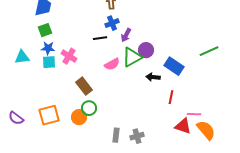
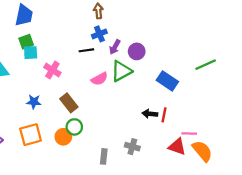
blue star: (48, 48) -> (34, 102), moved
purple circle: (146, 50) -> (137, 51), moved
cyan square: (49, 62) -> (31, 53), moved
black arrow: (153, 77) -> (150, 114), moved
gray cross: (137, 136) -> (132, 147), moved, turned 32

